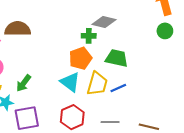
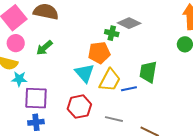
green trapezoid: (117, 58) -> (148, 72), moved, turned -105
green arrow: (24, 83) -> (44, 48), moved

